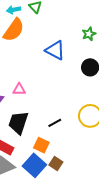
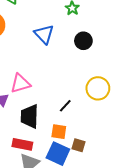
blue triangle: (55, 50) -> (44, 34), turned 35
pink triangle: (19, 89) -> (20, 83), size x1.5

